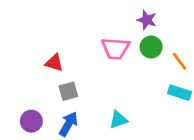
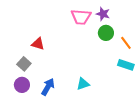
pink trapezoid: (115, 48) -> (81, 17), moved
gray square: (68, 91) -> (24, 64), moved, turned -32

